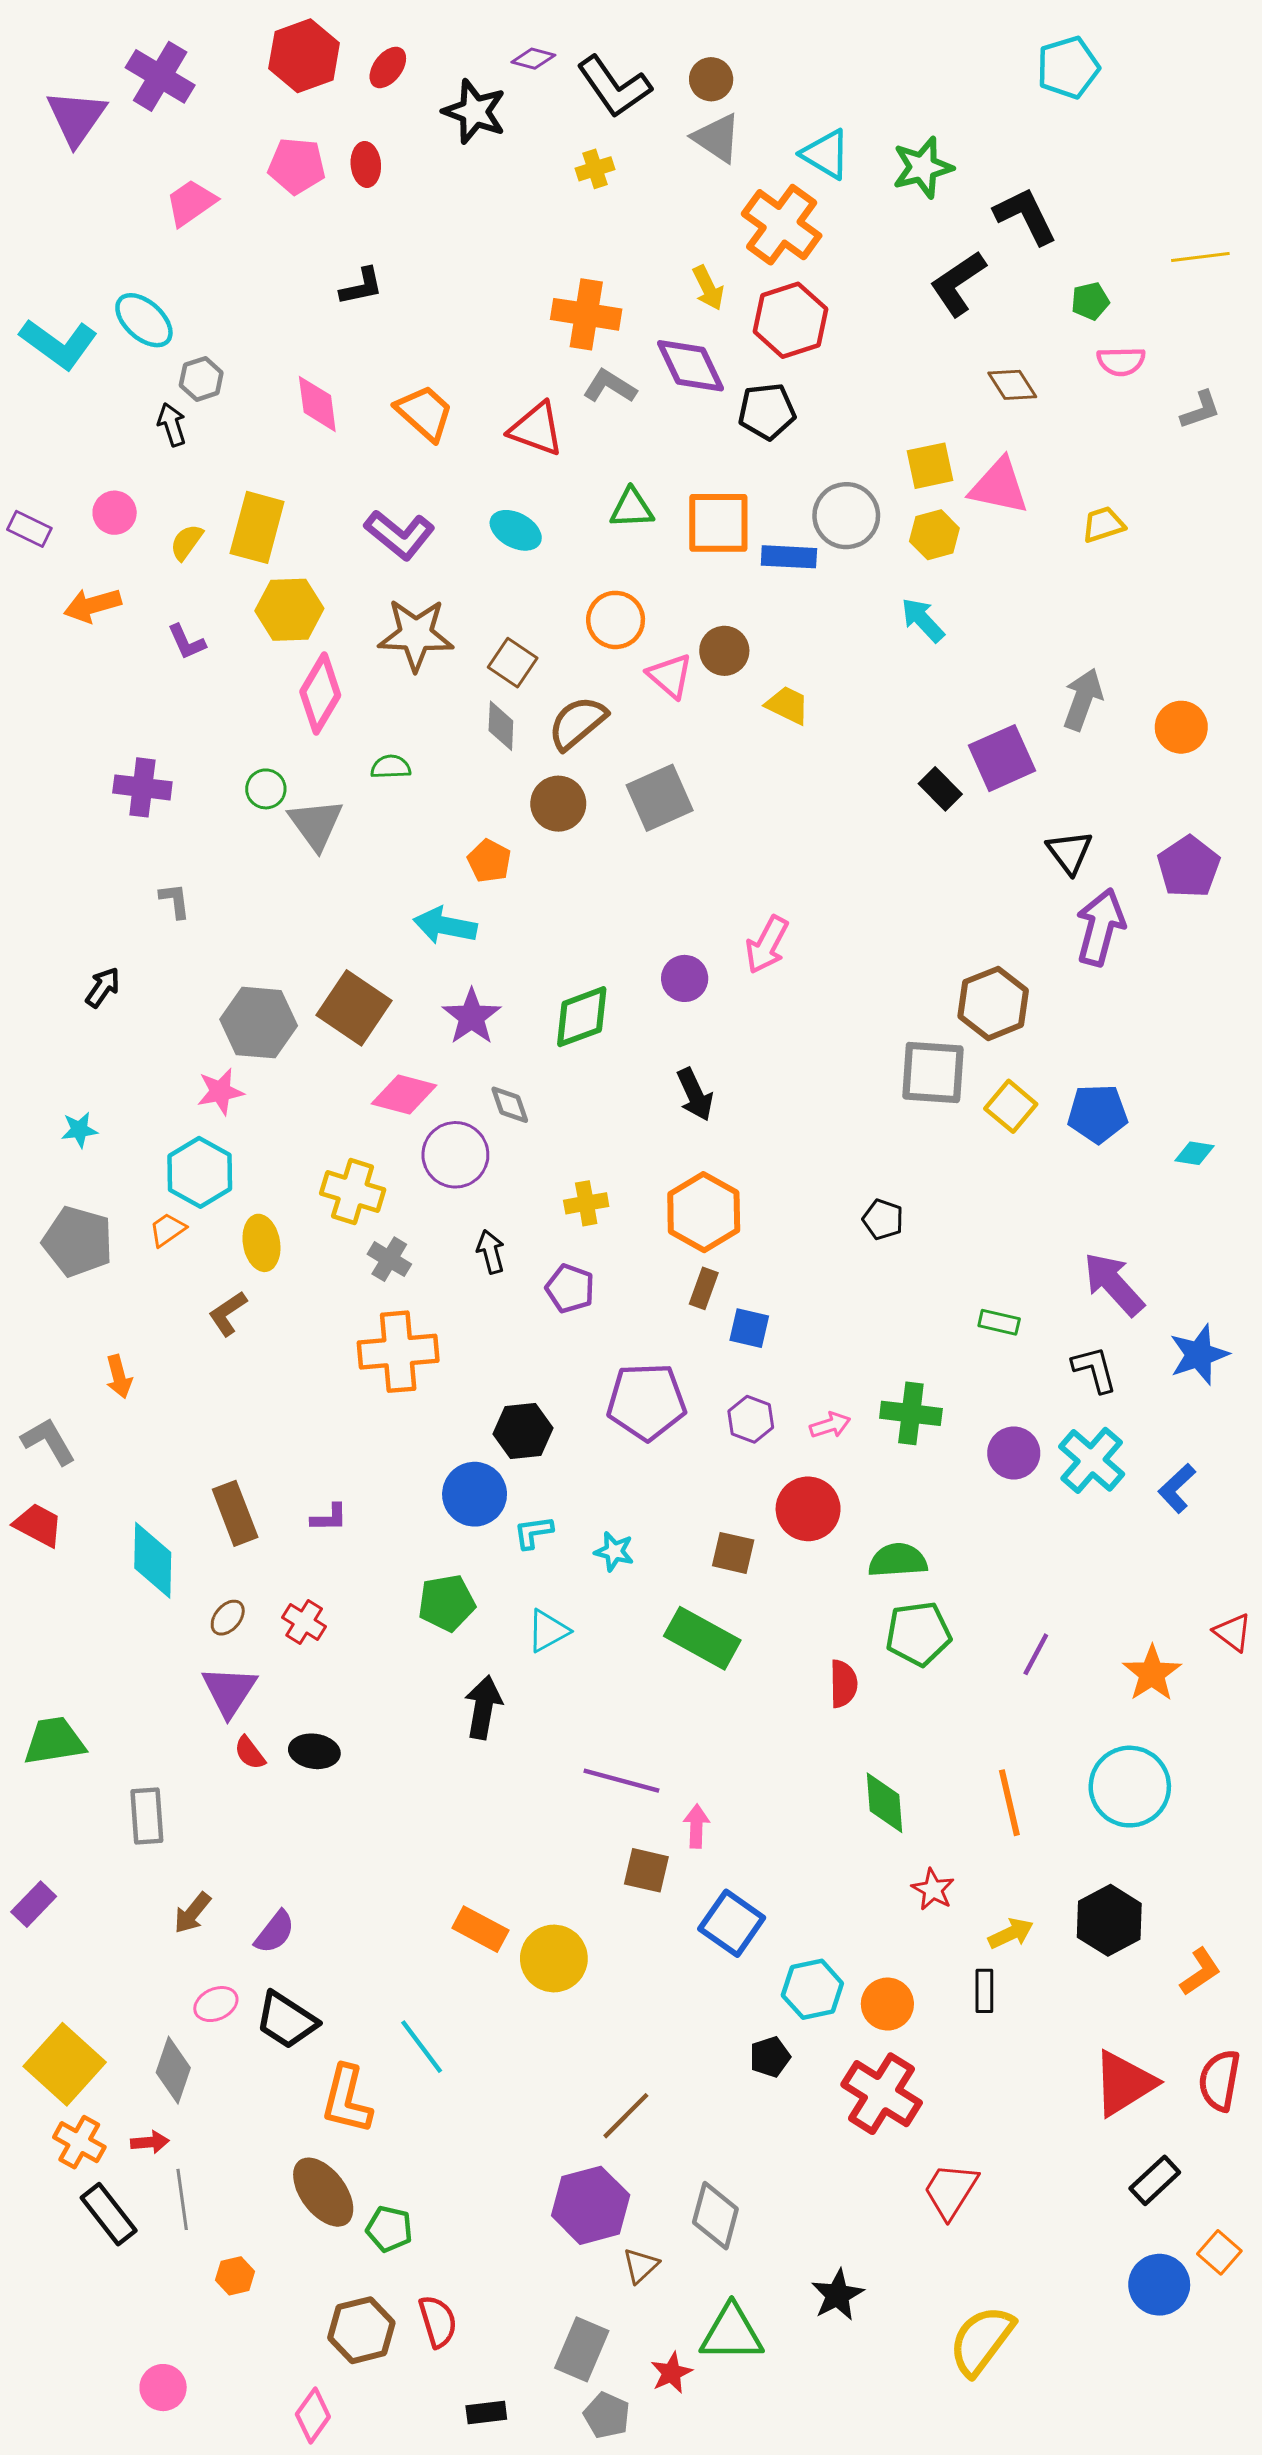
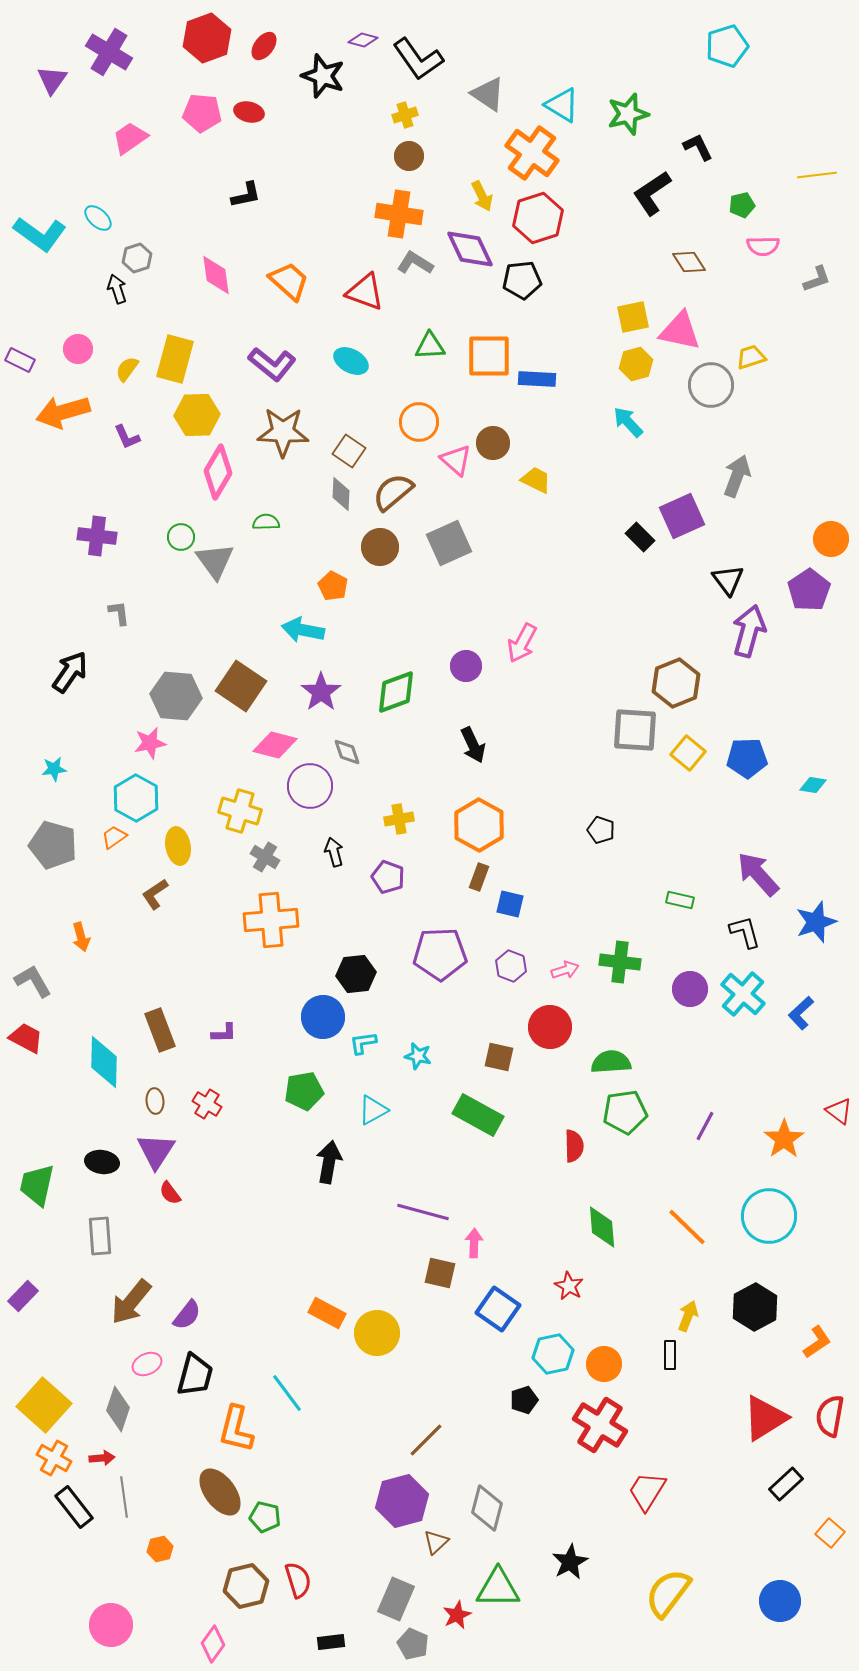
brown circle: (711, 79) -> (409, 156), moved
purple triangle: (76, 117) -> (52, 80), size x0.7
red ellipse: (366, 164) -> (249, 112), turned -72
black L-shape: (1026, 216) -> (698, 147), size x0.7
cyan ellipse: (144, 320) -> (98, 218), size x0.7
gray circle: (846, 516) -> (711, 385), moved
orange arrow: (93, 605) -> (63, 412), size x1.4
orange circle: (1181, 727) -> (831, 539), moved
black arrow: (103, 987) -> (70, 672), size x1.5
brown ellipse: (228, 1618) -> (155, 1101), turned -45
green trapezoid: (54, 1741) -> (37, 1185), turned -69
black ellipse: (314, 1751) -> (102, 1162), moved
orange line: (1009, 1803) -> (687, 1227), turned -33
red star: (933, 1889) -> (569, 1286), moved
brown arrow: (192, 1913) -> (131, 1302), size x1.6
yellow arrow: (1011, 1933) -> (688, 1316), turned -44
black trapezoid: (286, 2020) -> (195, 1375), turned -108
blue circle: (1159, 2285) -> (780, 1601), moved
pink circle: (163, 2388) -> (111, 1625), size x1.4

